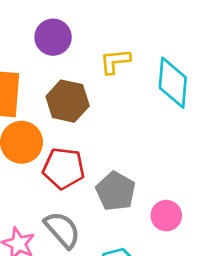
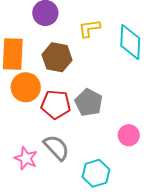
gray pentagon: (116, 191) -> (89, 103), moved

